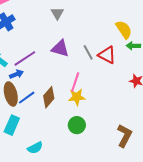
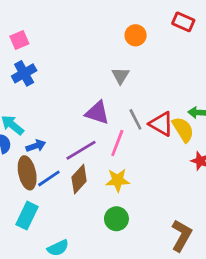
gray triangle: (57, 13) -> (120, 76), moved
yellow semicircle: (124, 30) -> (183, 129), moved
purple line: (25, 58) -> (81, 150), moved
pink line: (75, 82) -> (117, 143), moved

